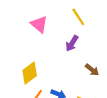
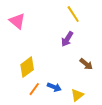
pink triangle: (39, 24) -> (17, 21), moved

